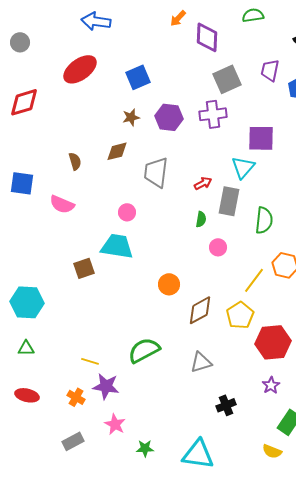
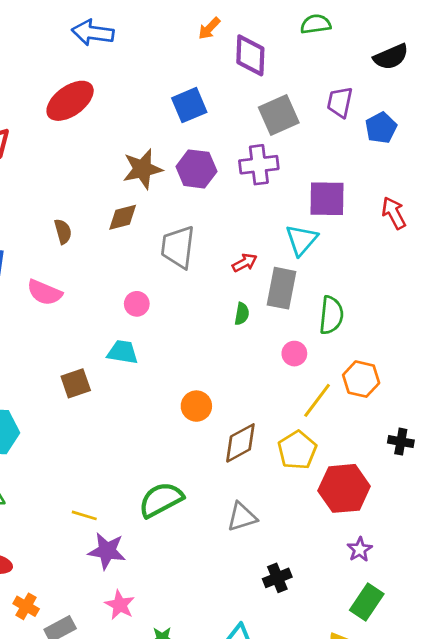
blue square: (138, 77) -> (189, 105), moved
brown star: (131, 117) -> (142, 169), size x1.6
cyan trapezoid: (117, 246) -> (123, 352), size x0.7
pink circle: (218, 247) -> (294, 354), moved
purple star: (271, 385) -> (360, 549), moved
orange cross: (76, 397) -> (26, 606), moved

